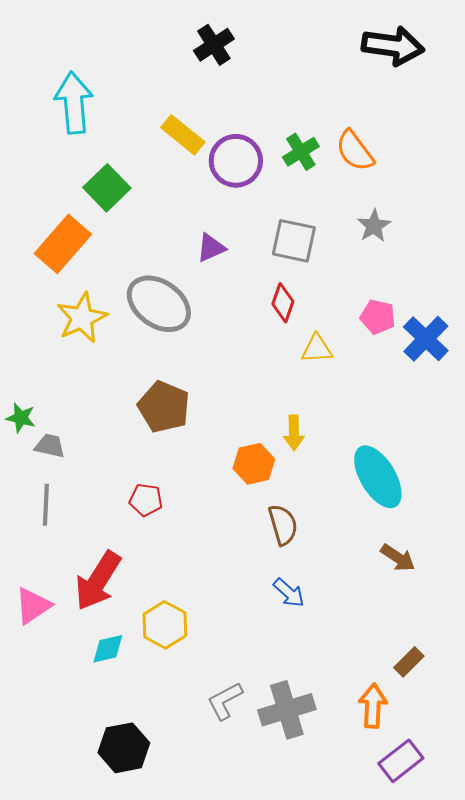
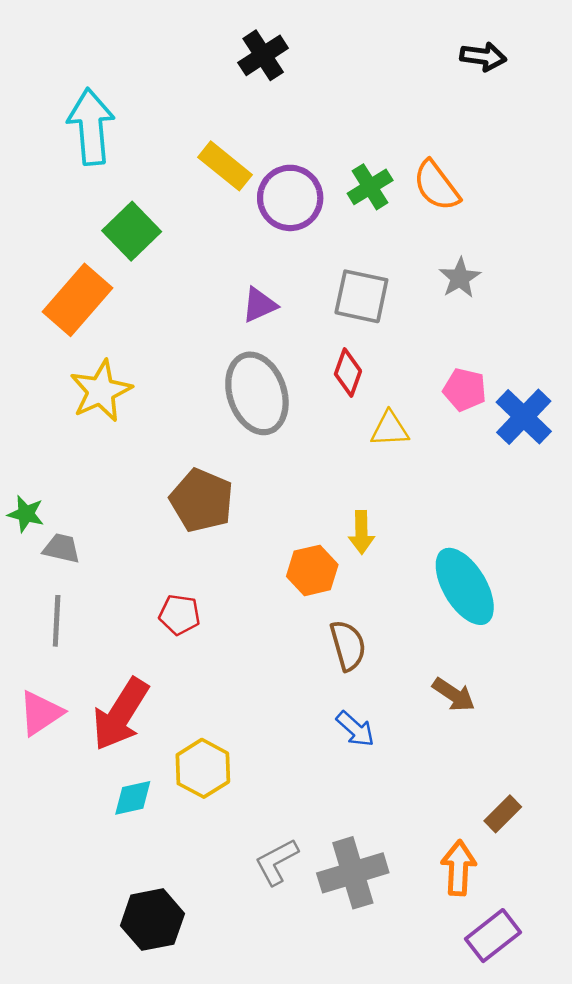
black arrow: (393, 46) -> (483, 57), size x0.6
gray ellipse: (159, 304) -> (257, 393), moved, turned 36
brown arrow: (398, 558) -> (454, 695), moved
pink triangle: (33, 606) -> (41, 713), moved

